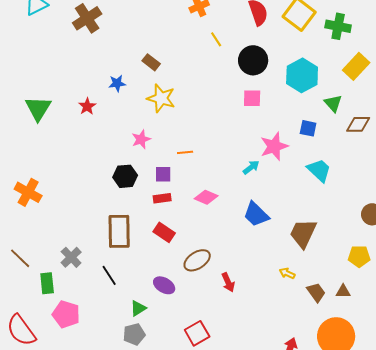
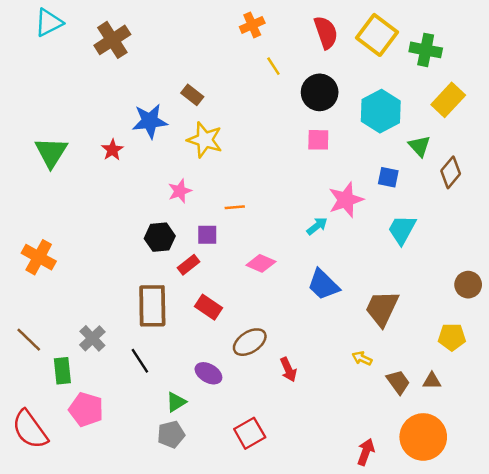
blue star: (117, 83) -> (150, 121), size x1.6
brown diamond: (358, 124) -> (451, 172), turned -50
cyan trapezoid: (319, 170) -> (402, 230), turned -104
red rectangle: (162, 198) -> (189, 265), moved, turned -30

